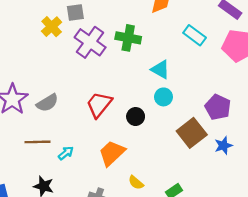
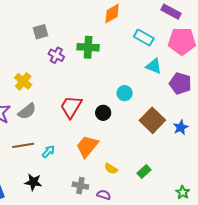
yellow cross: (52, 27) -> (23, 81), moved
purple cross: (90, 42) -> (56, 55), size x0.6
cyan triangle: (160, 69) -> (154, 66), moved
purple pentagon: (218, 107) -> (180, 83), moved

